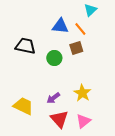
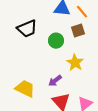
black trapezoid: (25, 46) -> (27, 29), turned 145
yellow star: (82, 93) -> (75, 63), moved

